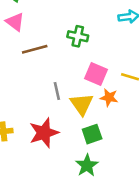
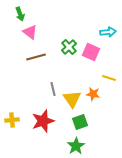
pink triangle: (15, 22) -> (30, 32), moved
green cross: (78, 36) -> (69, 47), turned 35
pink square: (96, 74) -> (91, 52), moved

